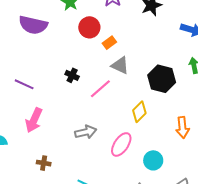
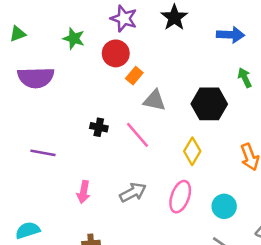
red circle: (89, 27) -> (116, 53), moved
pink line: (100, 89) -> (138, 135), turned -75
pink arrow: (34, 120) -> (84, 192), moved, size x0.7

